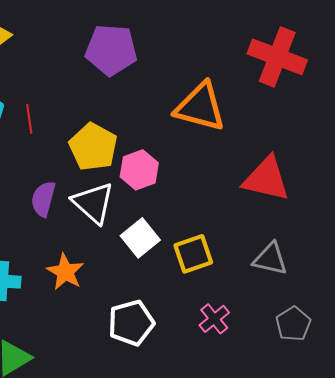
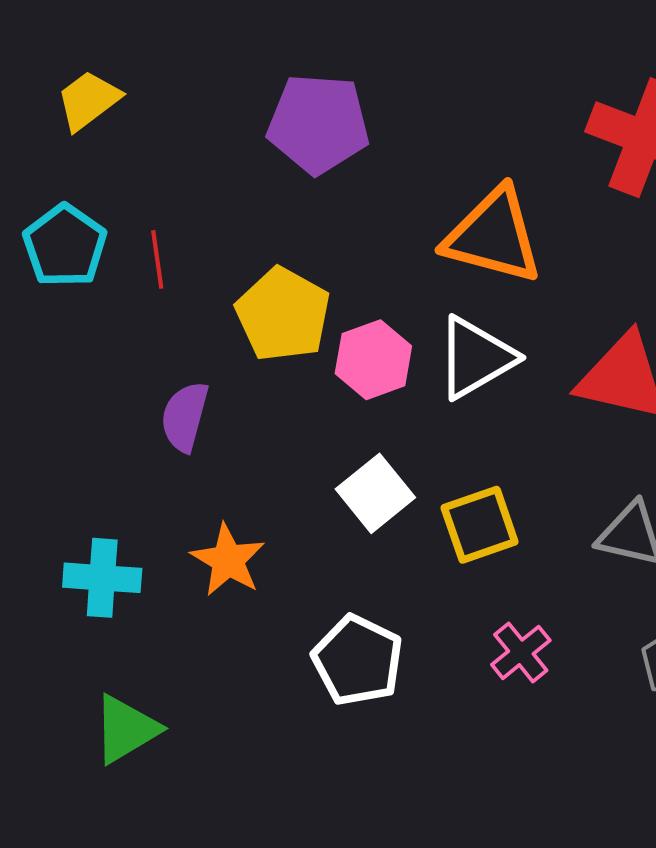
white triangle: (93, 203) -> (476, 358), moved, turned 48
white pentagon: (131, 323) -> (358, 660), turned -30

